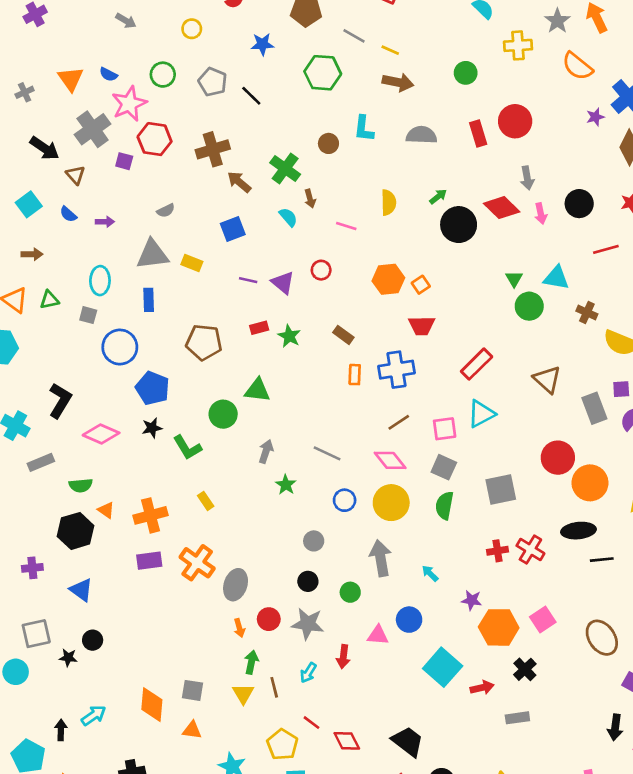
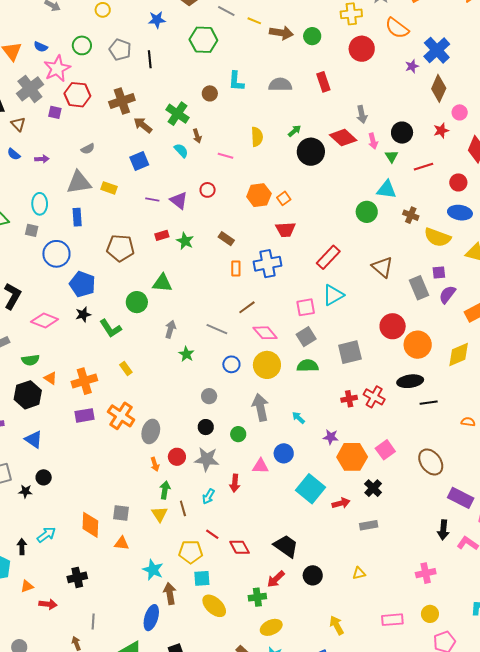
brown arrow: (398, 82) -> (281, 33), moved
black line: (251, 96) -> (150, 59), turned 42
red circle: (515, 121) -> (362, 49), moved
green triangle: (514, 279) -> (392, 156), moved
brown line: (399, 422) -> (247, 307), moved
gray square: (444, 467) -> (306, 337), turned 36
green semicircle: (444, 506) -> (308, 366), turned 80
yellow pentagon: (282, 745) -> (191, 552), turned -30

